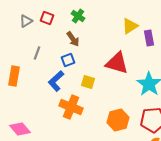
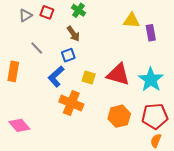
yellow triangle: (130, 26) -> (131, 21), turned 36
gray line: (37, 53) -> (37, 48), turned -64
red triangle: (117, 63) -> (118, 74), moved

